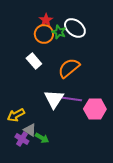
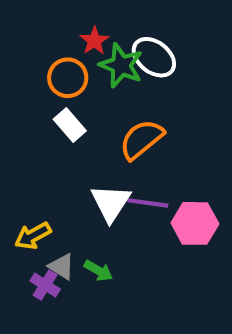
green star: (59, 32) -> (121, 65), size x1.5
orange circle: (44, 34) -> (68, 78), moved
green arrow: (42, 138) -> (98, 271), moved

